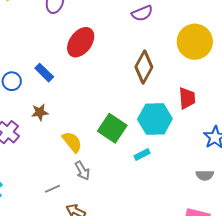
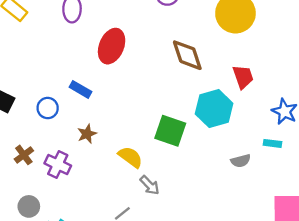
brown diamond: (144, 67) -> (187, 55), turned -32
cyan rectangle: (142, 155) -> (273, 143), moved, turned 49
gray semicircle: (205, 175) -> (241, 161), moved

